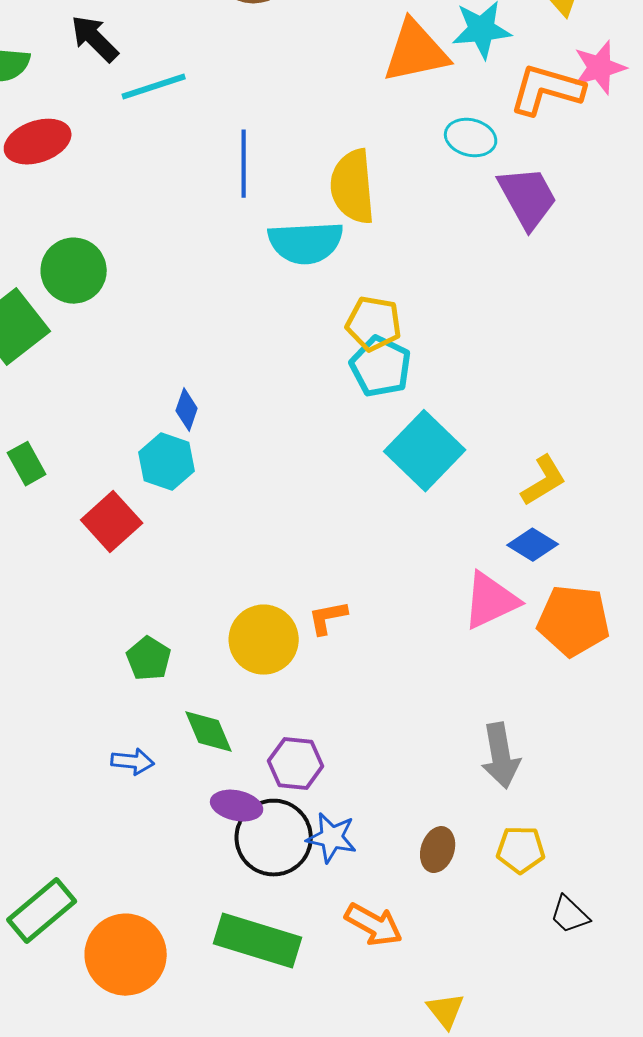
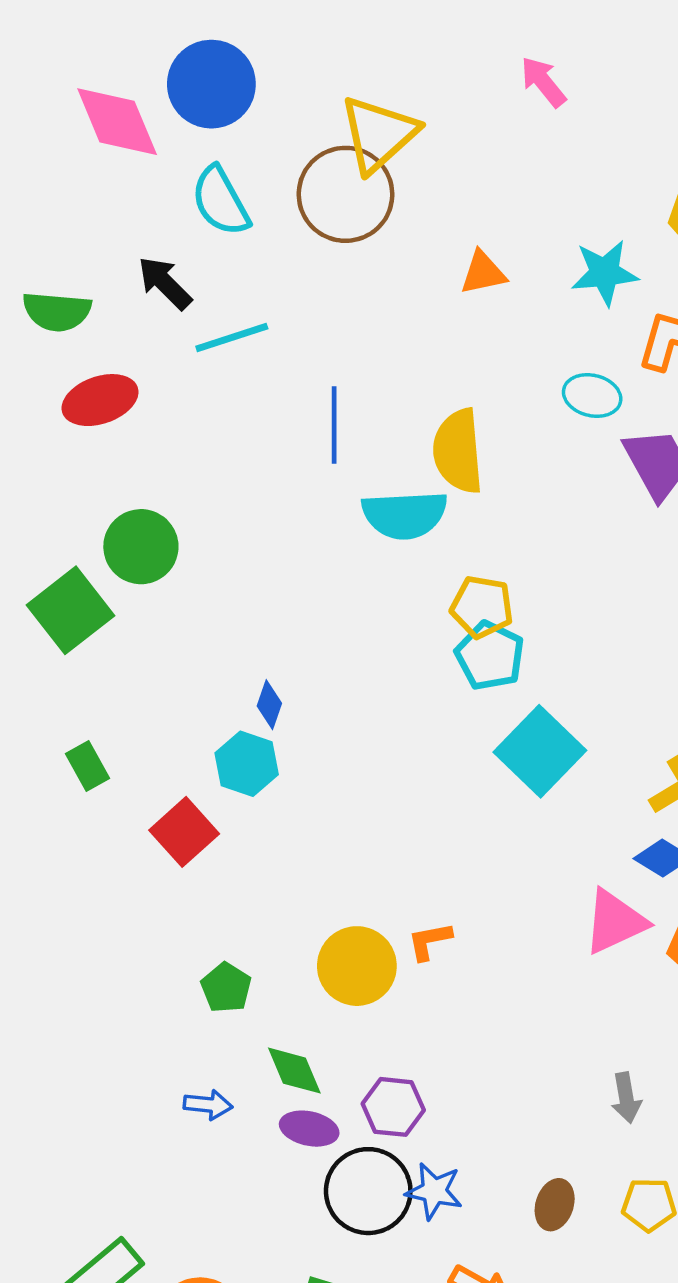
orange triangle: (416, 52) -> (483, 273), moved, size x0.6
gray arrow: (501, 756) -> (626, 1098), size x0.7
purple ellipse: (237, 806) -> (309, 1129), moved

